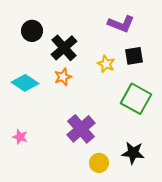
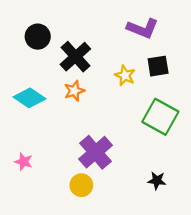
black star: (133, 153) -> (157, 180), size x0.7
yellow circle: (99, 163) -> (81, 185), moved

